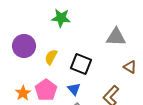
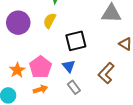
yellow semicircle: (51, 57) -> (50, 21), moved
black square: (81, 64) -> (76, 41), turned -35

